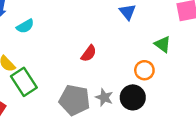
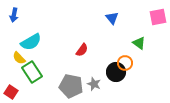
cyan semicircle: (25, 26) -> (31, 42), moved, size x1.5
black circle: (133, 97) -> (116, 72), moved

